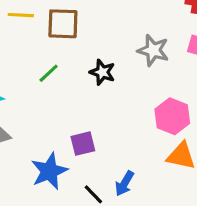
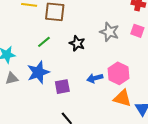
blue star: (49, 171) -> (38, 72), moved
blue arrow: (125, 183) -> (95, 78), moved, turned 42

